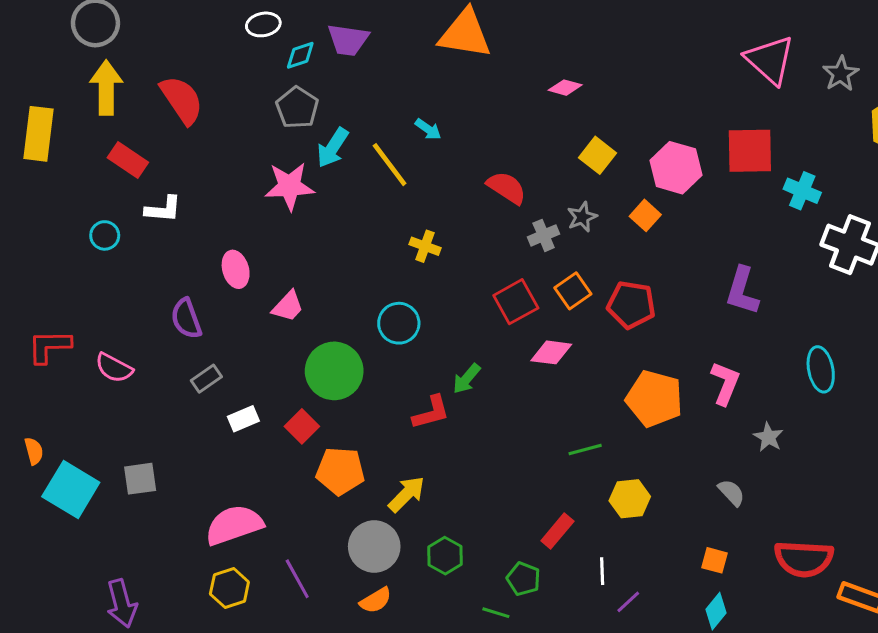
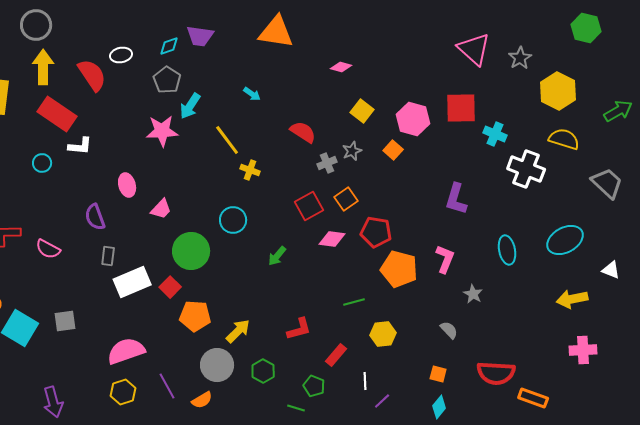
white ellipse: (263, 24) -> (121, 55), moved
red rectangle: (128, 160) -> (57, 114), size x1.5
yellow line: (390, 165) -> (227, 140), moved
red pentagon: (631, 305) -> (376, 232), moved
gray rectangle: (206, 379) -> (108, 256), turned -48
red L-shape: (431, 413) -> (299, 329), moved
white rectangle: (243, 419) -> (132, 282), size x1.8
orange semicircle: (376, 600) -> (202, 400), moved

